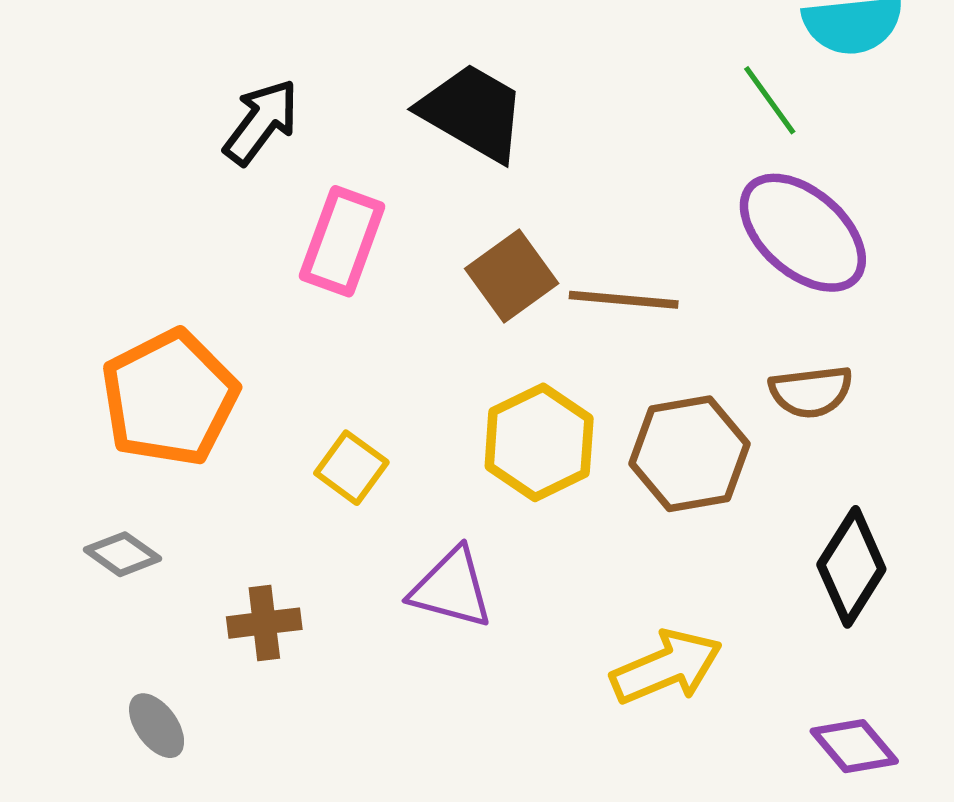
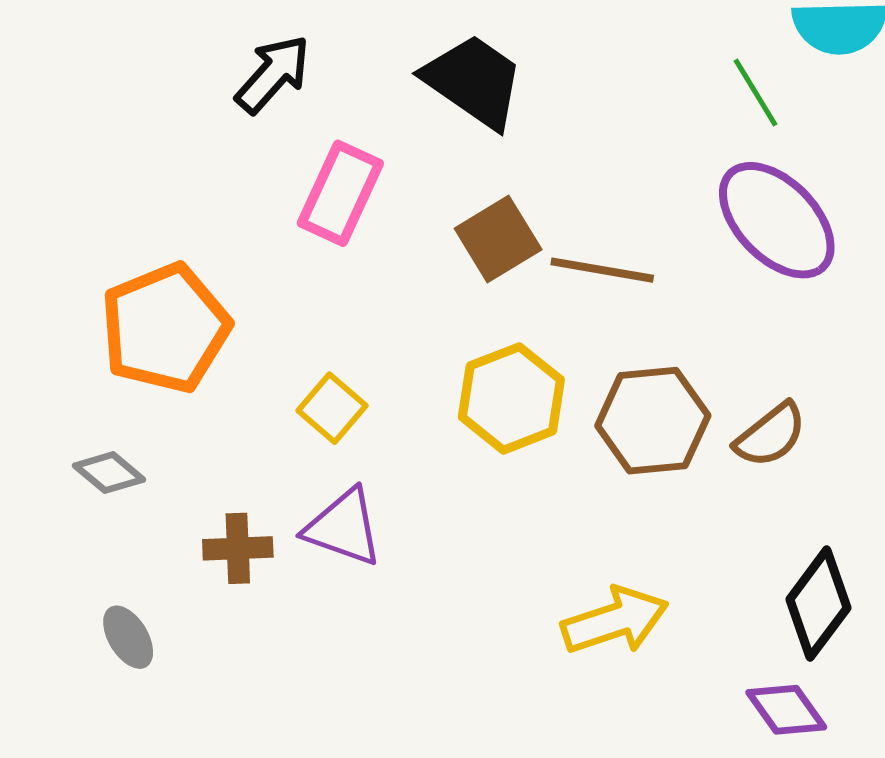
brown semicircle: (811, 392) -> (770, 435), moved, turned -36
black diamond: (851, 567) -> (818, 604), moved
purple triangle: (451, 588) -> (343, 527), moved

